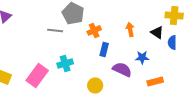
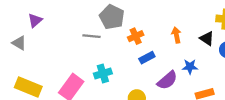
blue rectangle: (104, 49) -> (147, 58), turned 48
purple semicircle: (122, 69) -> (167, 80), turned 114

